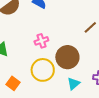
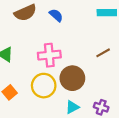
pink cross: (41, 41) -> (49, 55), size x1.5

